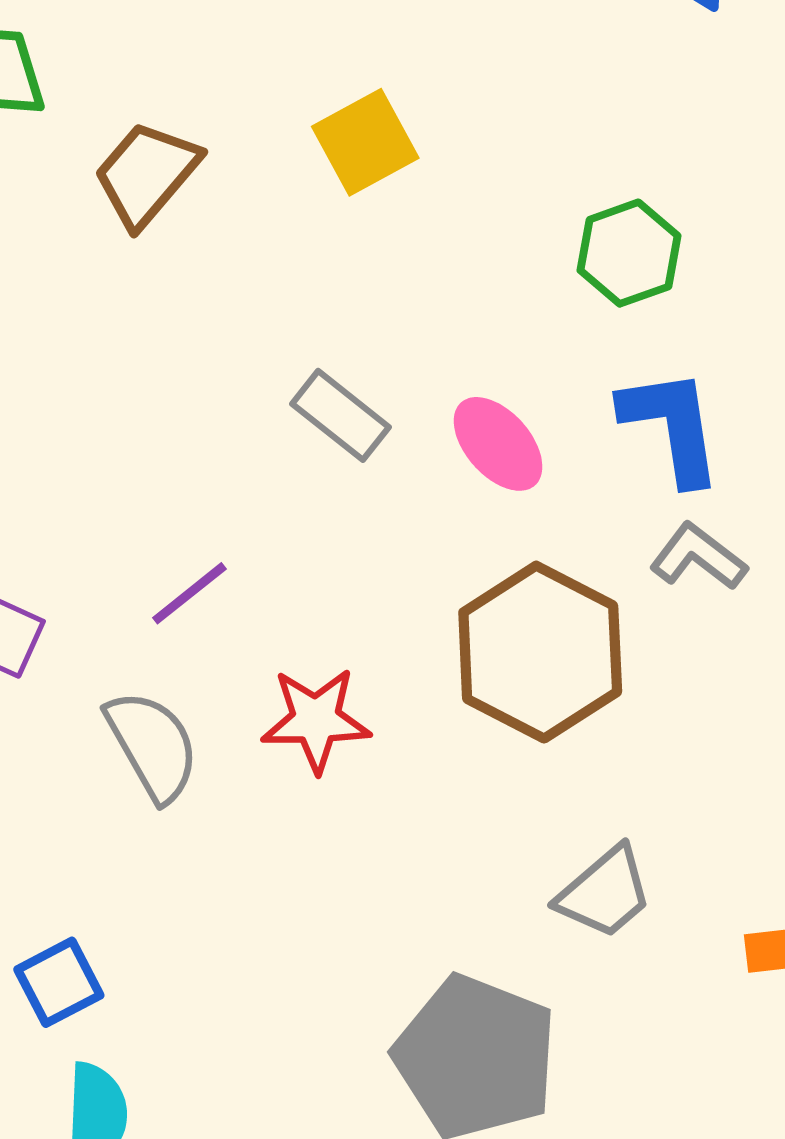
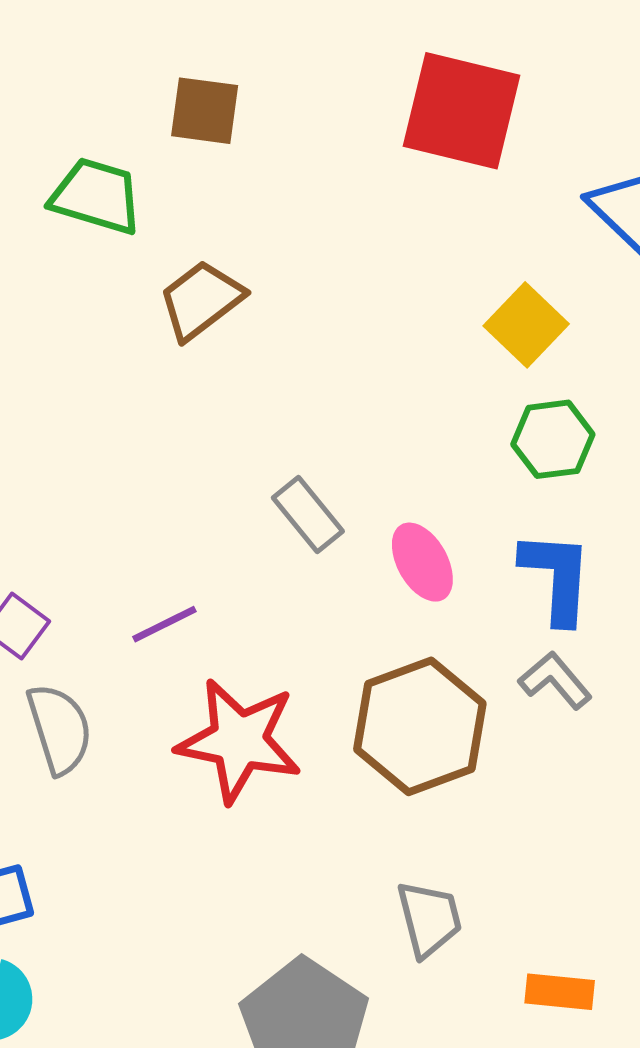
yellow square: (365, 142) -> (526, 325), moved, turned -30
red star: (316, 720) -> (239, 741), size x1.5
gray semicircle: (152, 746) -> (59, 729), moved
gray trapezoid: (605, 893) -> (429, 919), turned -76

